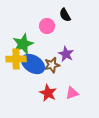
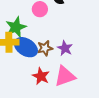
purple star: (66, 54) -> (65, 48), moved
pink triangle: (72, 93) -> (65, 76), size x1.6

